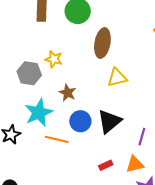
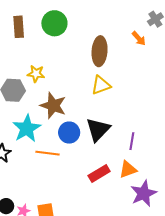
brown ellipse: (102, 43) -> (100, 51), moved
brown star: (67, 93) -> (53, 106), size x1.5
red rectangle: (106, 165) -> (99, 174), size x1.5

